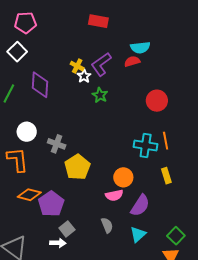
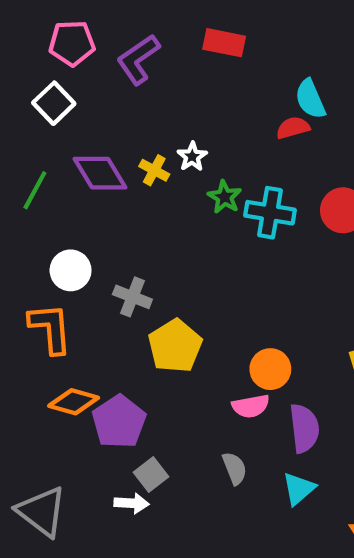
cyan semicircle: (140, 47) -> (310, 99), turned 72
purple L-shape: (101, 64) -> (138, 59), moved
yellow cross: (77, 66) -> (154, 170), moved
purple diamond: (40, 85) -> (100, 173), turned -36
cyan cross: (146, 146) -> (270, 213), moved
purple semicircle: (140, 205) -> (304, 428), turned -40

